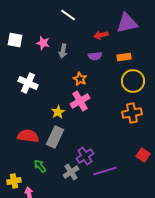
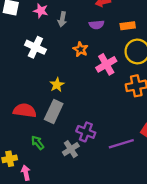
white cross: (28, 83) -> (35, 47), moved
pink cross: (80, 101) -> (106, 64), moved
purple cross: (85, 156) -> (86, 132), turned -36
purple line: (105, 171) -> (121, 144), moved

